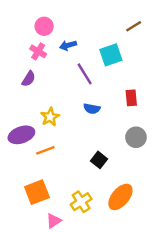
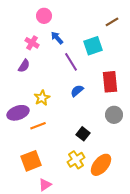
pink circle: (44, 26) -> (44, 16), moved
blue arrow: (68, 45) -> (57, 38), turned 64
red rectangle: (131, 98) -> (110, 82), size x1.5
blue semicircle: (92, 109) -> (77, 91), turned 128
yellow cross: (81, 202) -> (76, 160), moved

